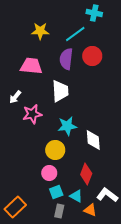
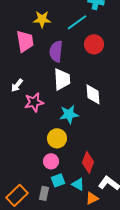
purple semicircle: (66, 59) -> (56, 51), moved
pink trapezoid: (31, 66) -> (25, 41), moved, turned 75
white diamond: (93, 140) -> (93, 94), moved
orange triangle: (90, 210) -> (92, 198), turned -48
gray rectangle: (59, 211) -> (44, 193), moved

